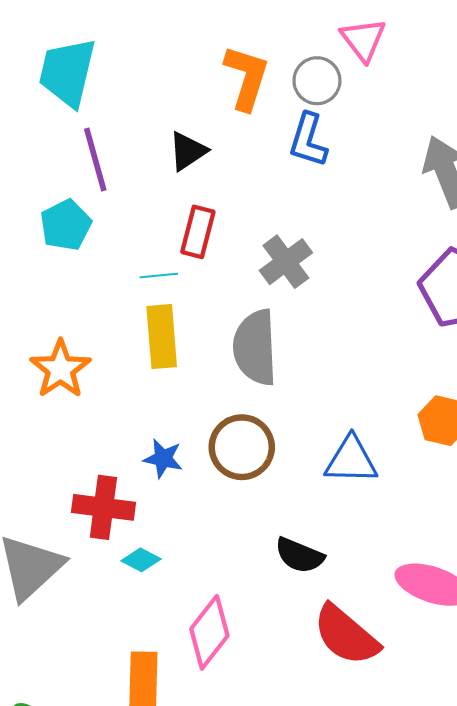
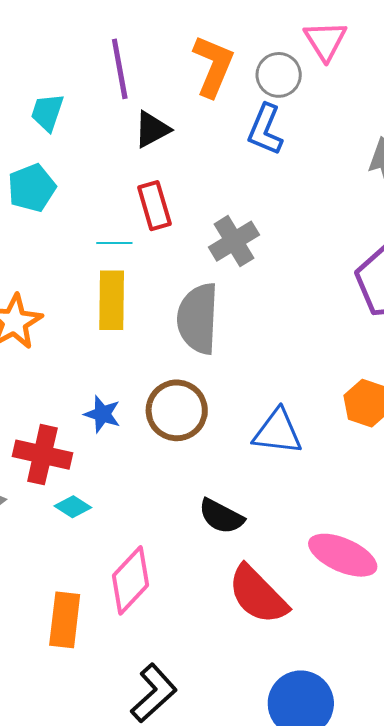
cyan trapezoid: (67, 72) -> (47, 112), moved, size x0.6
purple line: (95, 159) -> (120, 69), moved
red rectangle: (198, 232) -> (154, 206), turned -36

